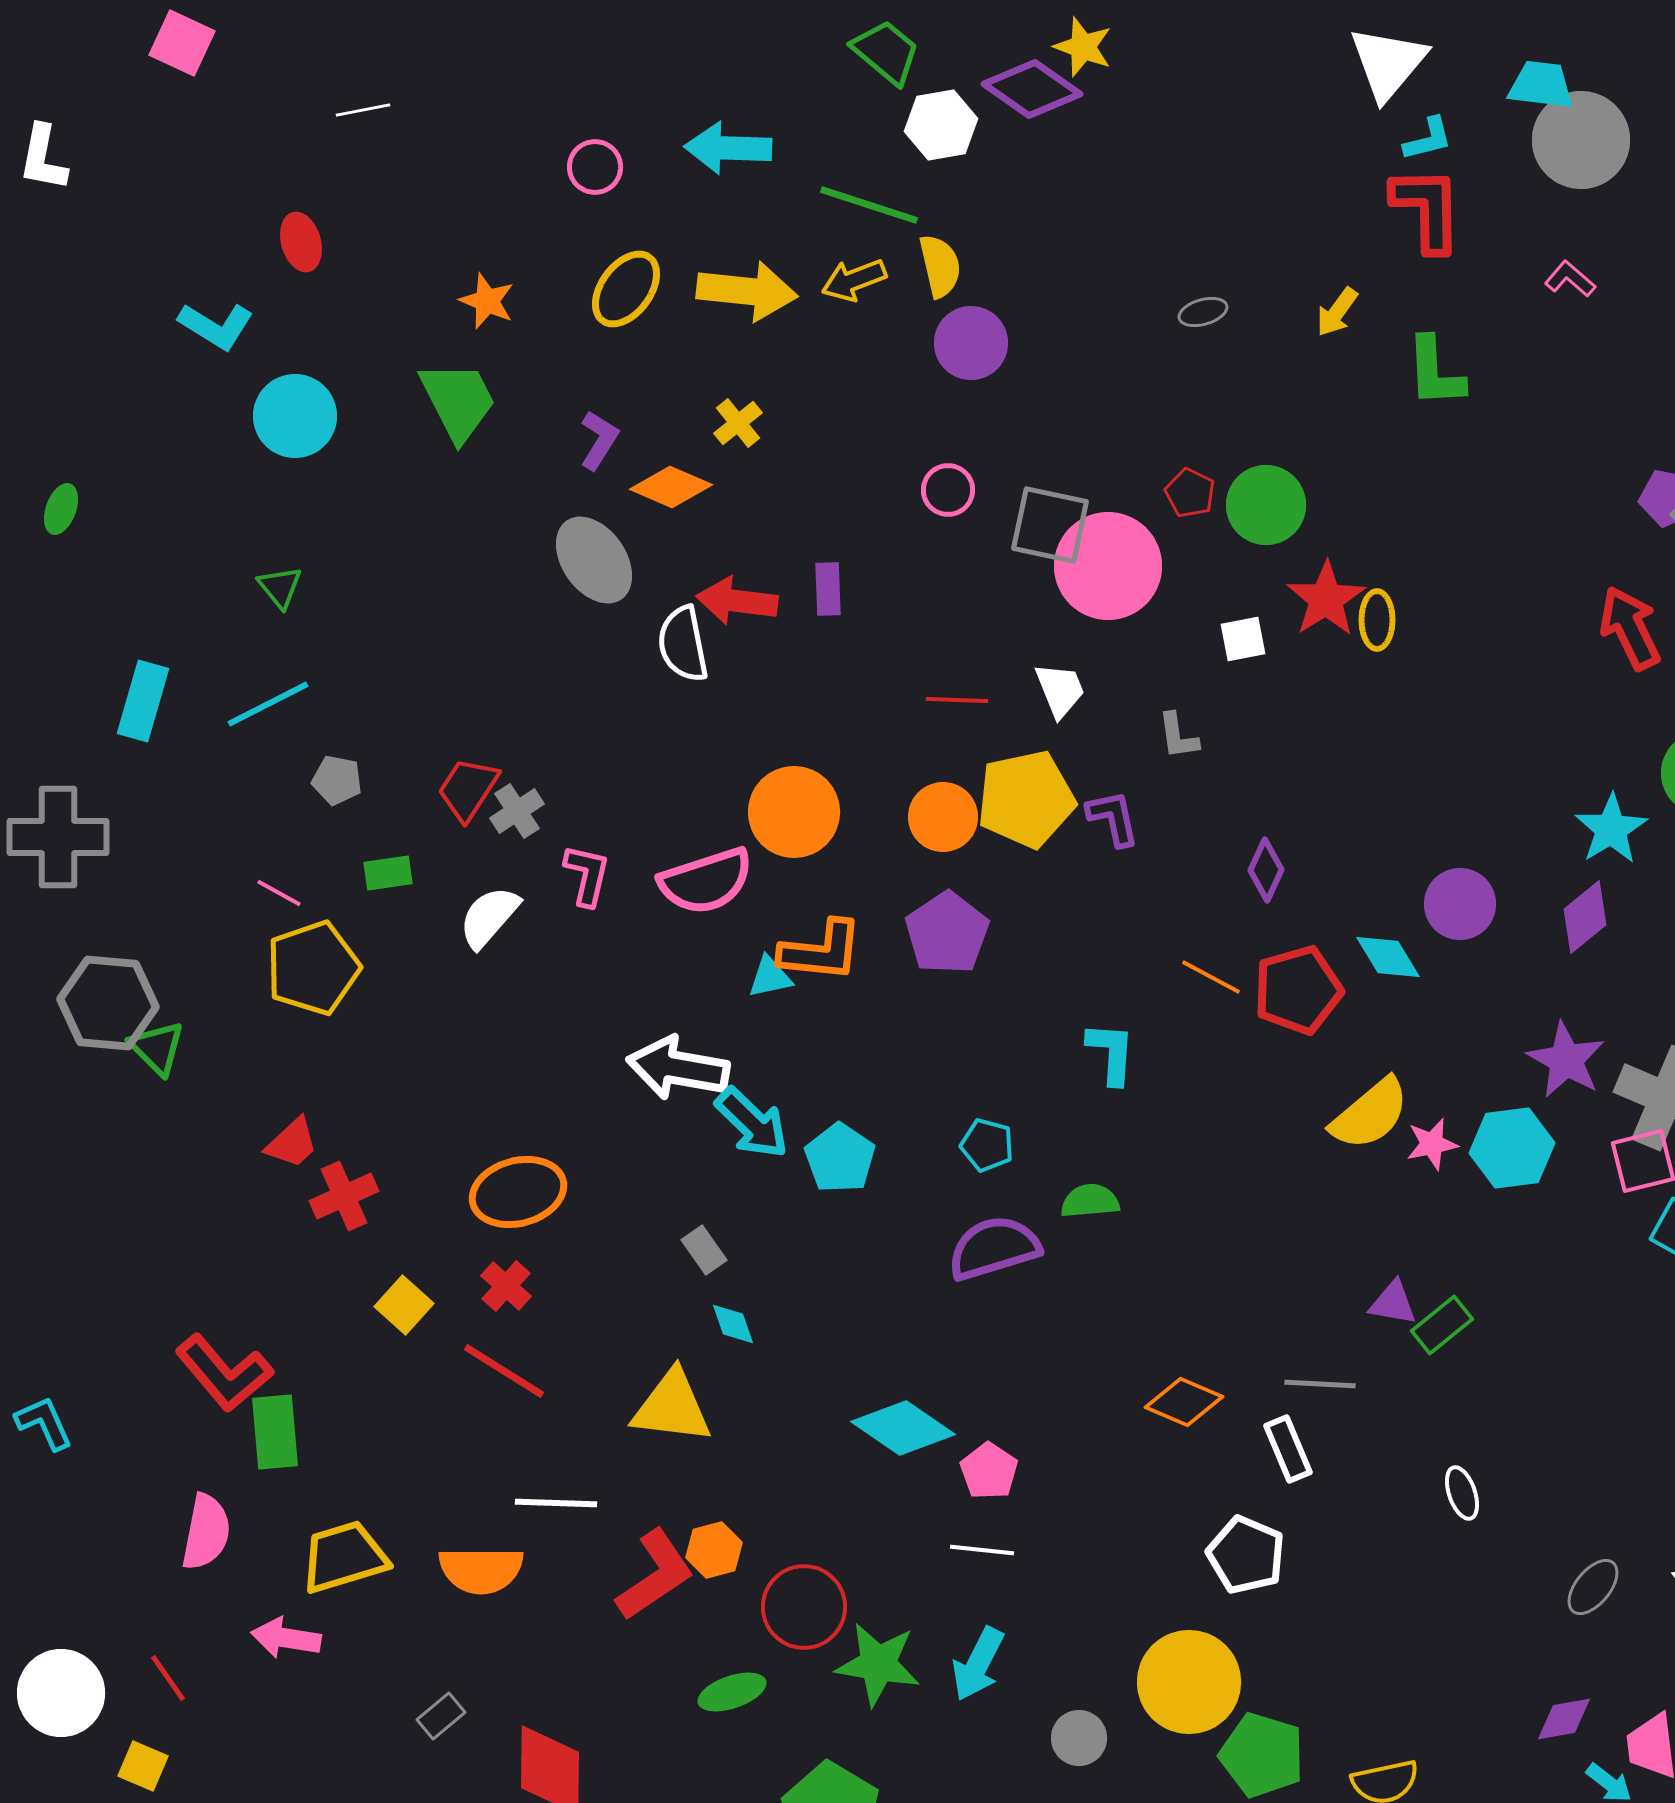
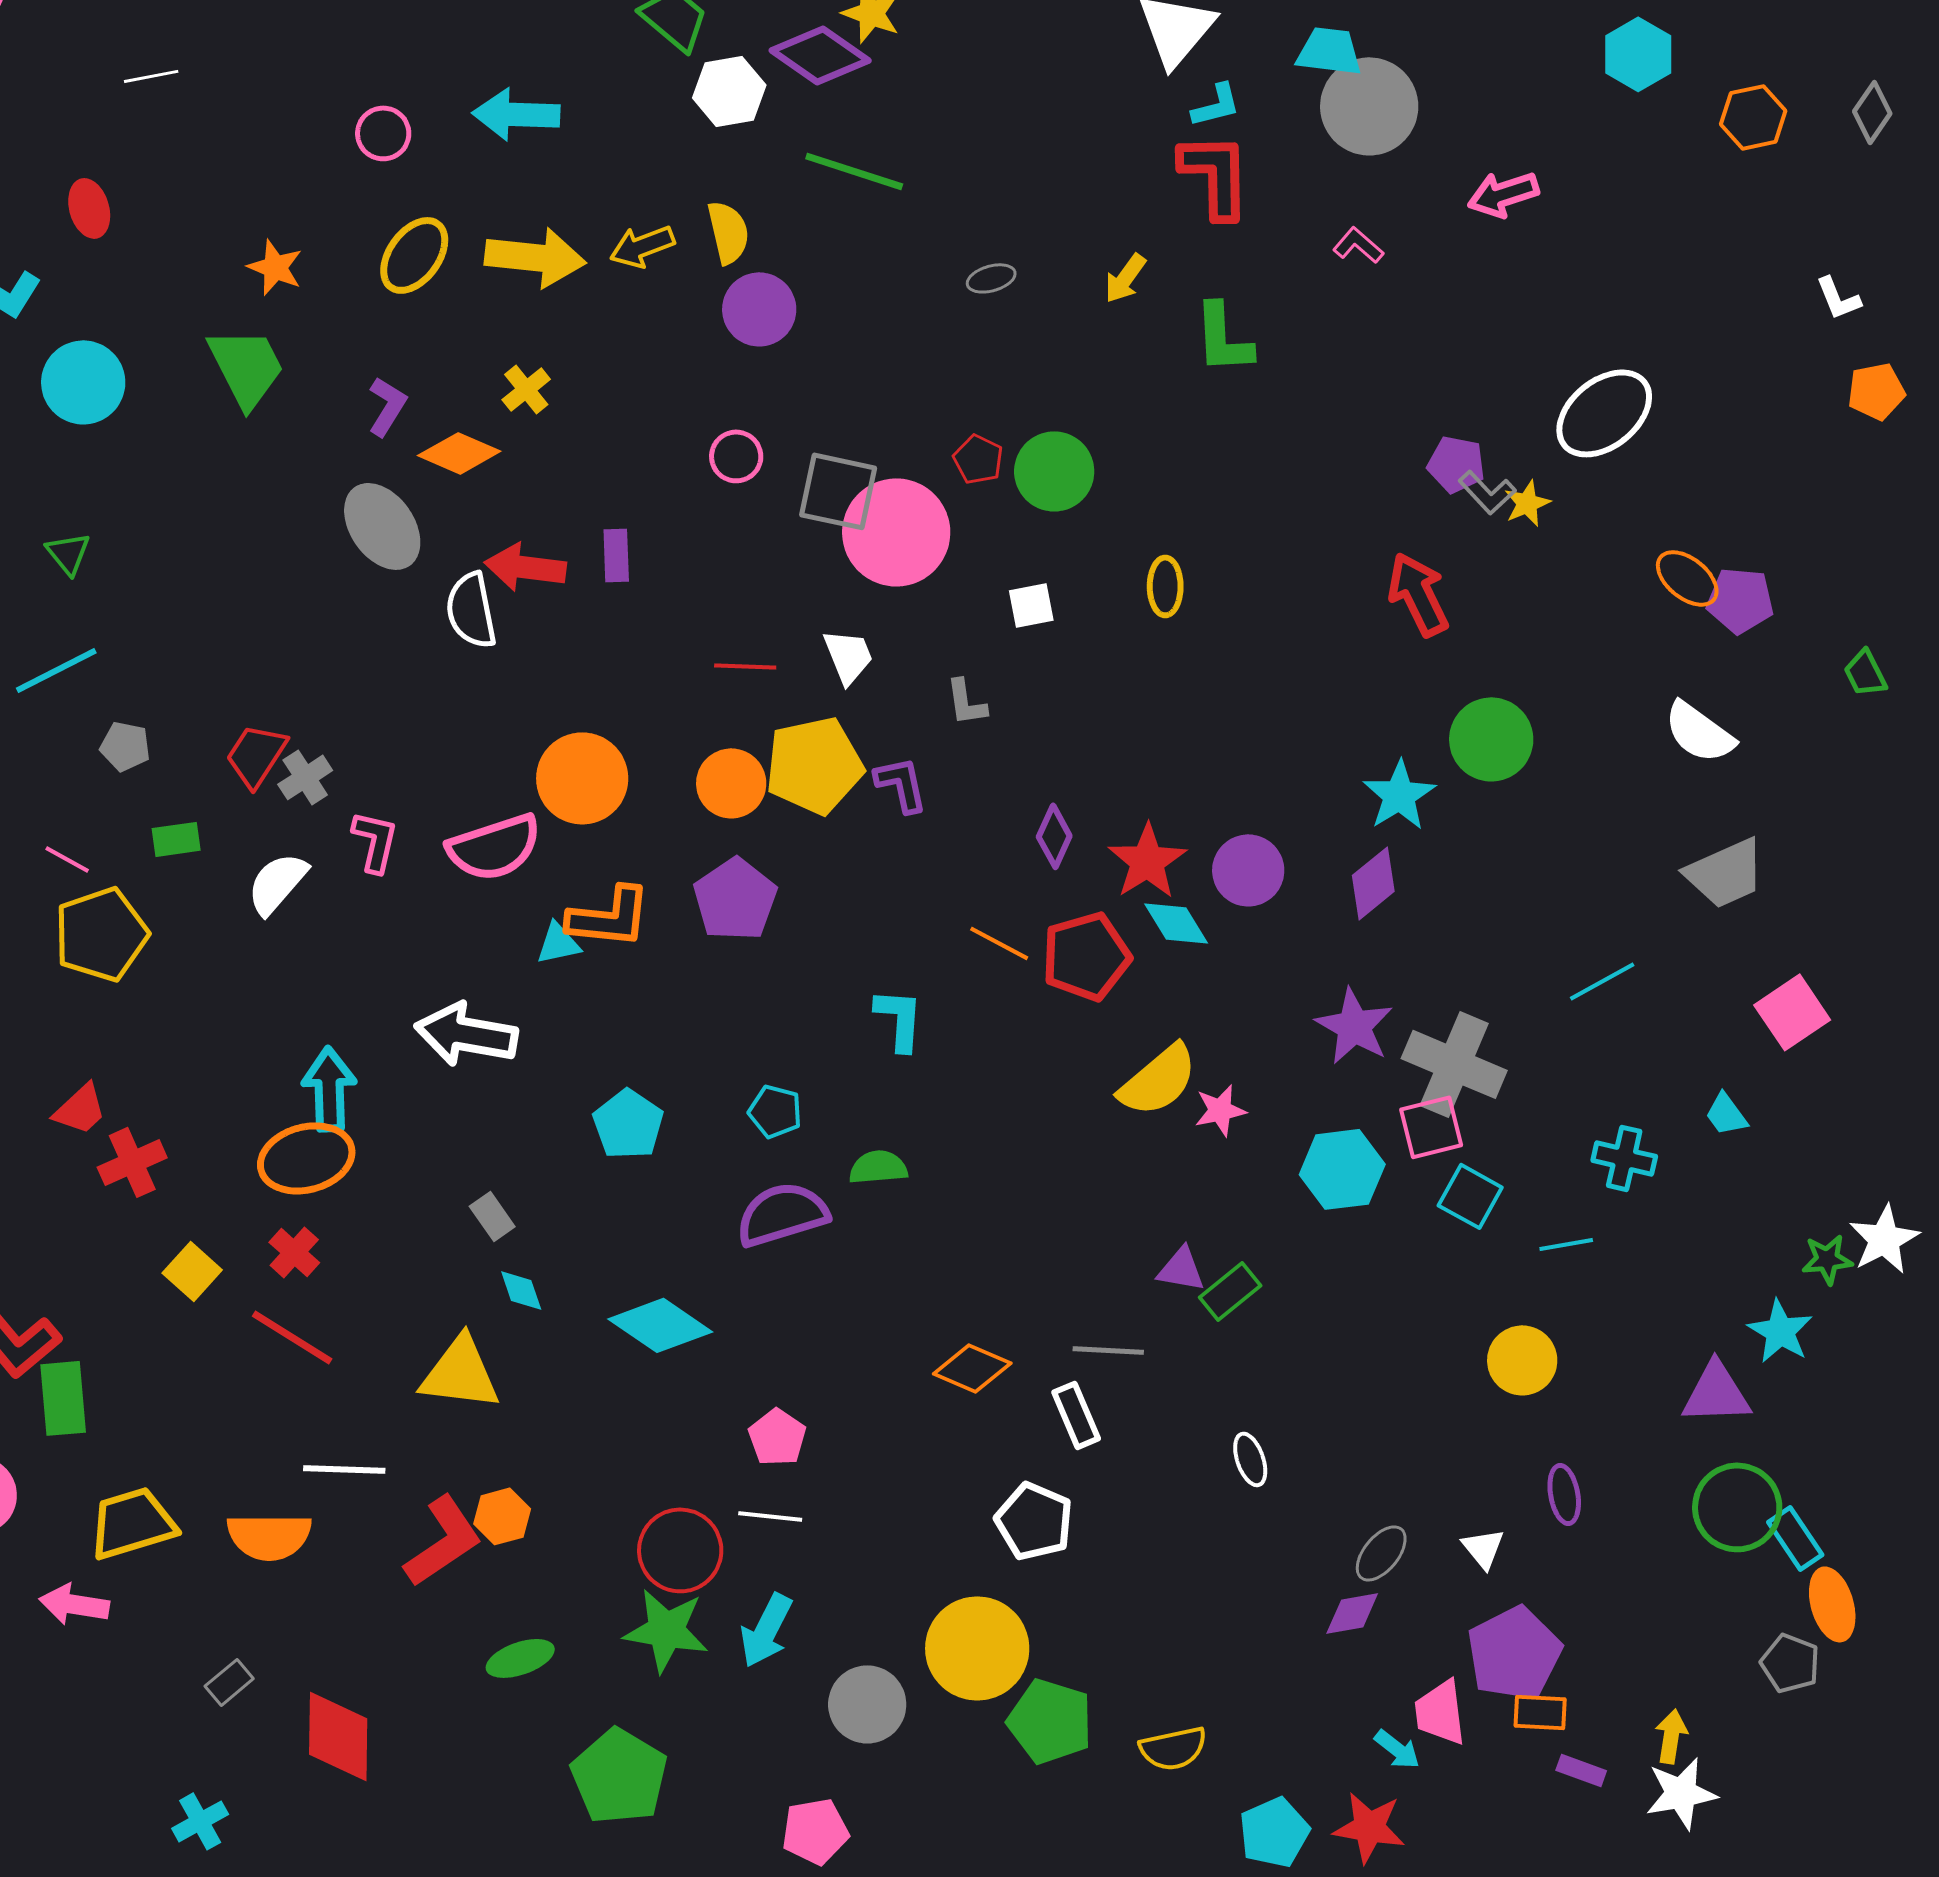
green line: (869, 205) -> (854, 171), moved
red star: (1326, 599) -> (1147, 861), moved
cyan arrow: (752, 1123) -> (329, 1089), moved, turned -136
cyan hexagon: (1512, 1148) -> (1342, 1169), moved
cyan diamond: (903, 1428) -> (660, 1325), moved
red circle: (804, 1607) -> (680, 1550), moved
purple diamond: (1564, 1719) -> (1352, 1613), moved
gray circle: (1079, 1738) -> (867, 1704), size x1.4

